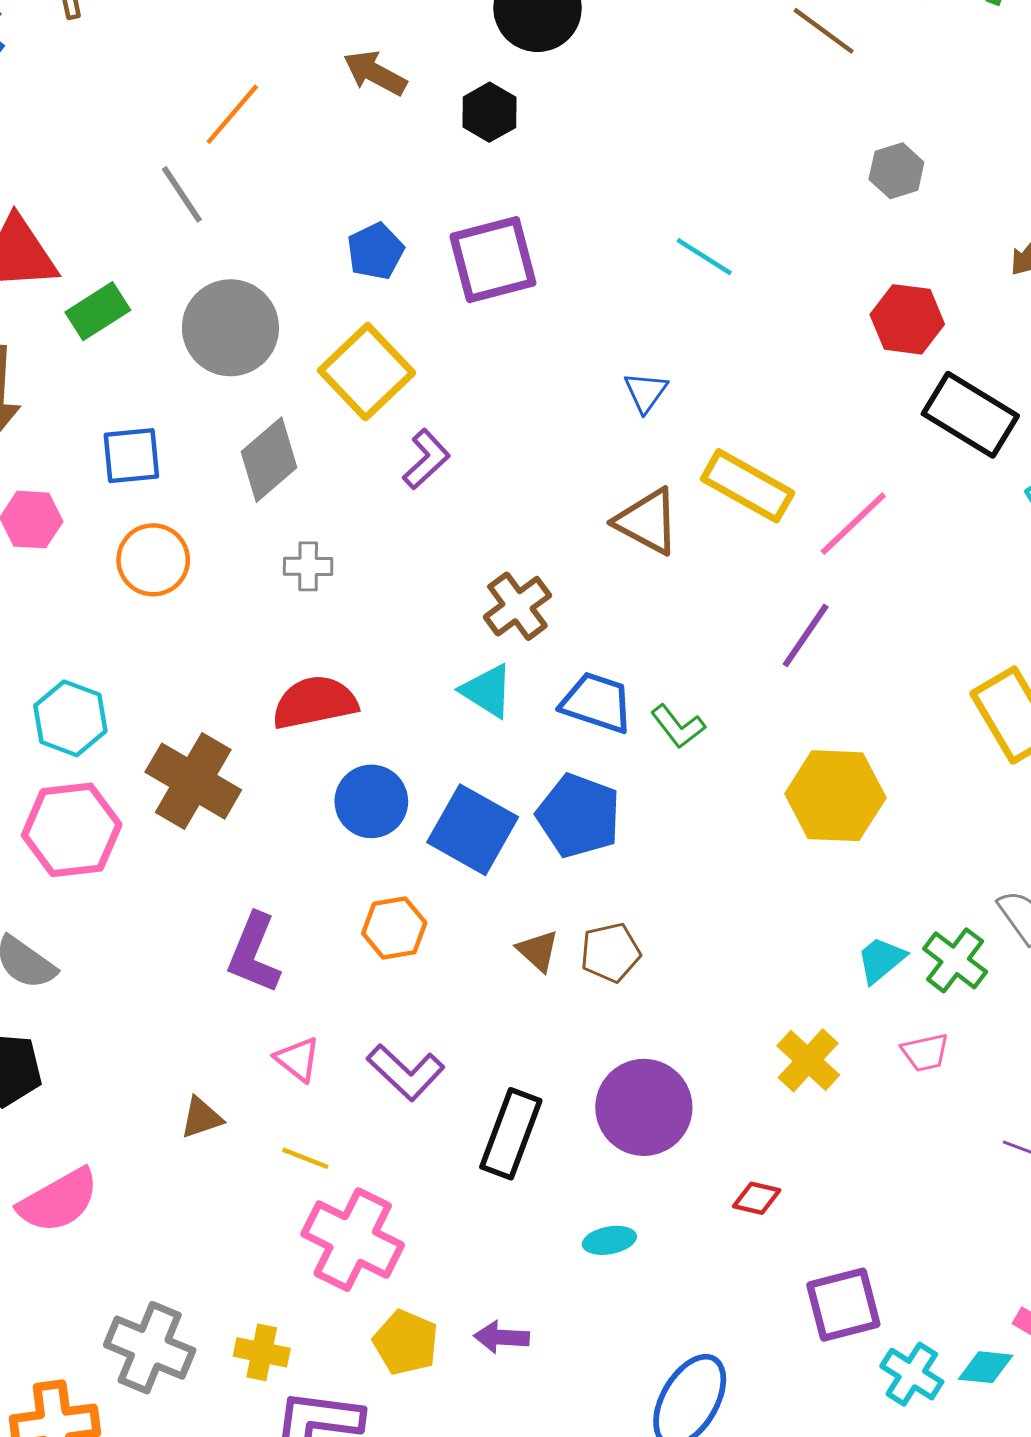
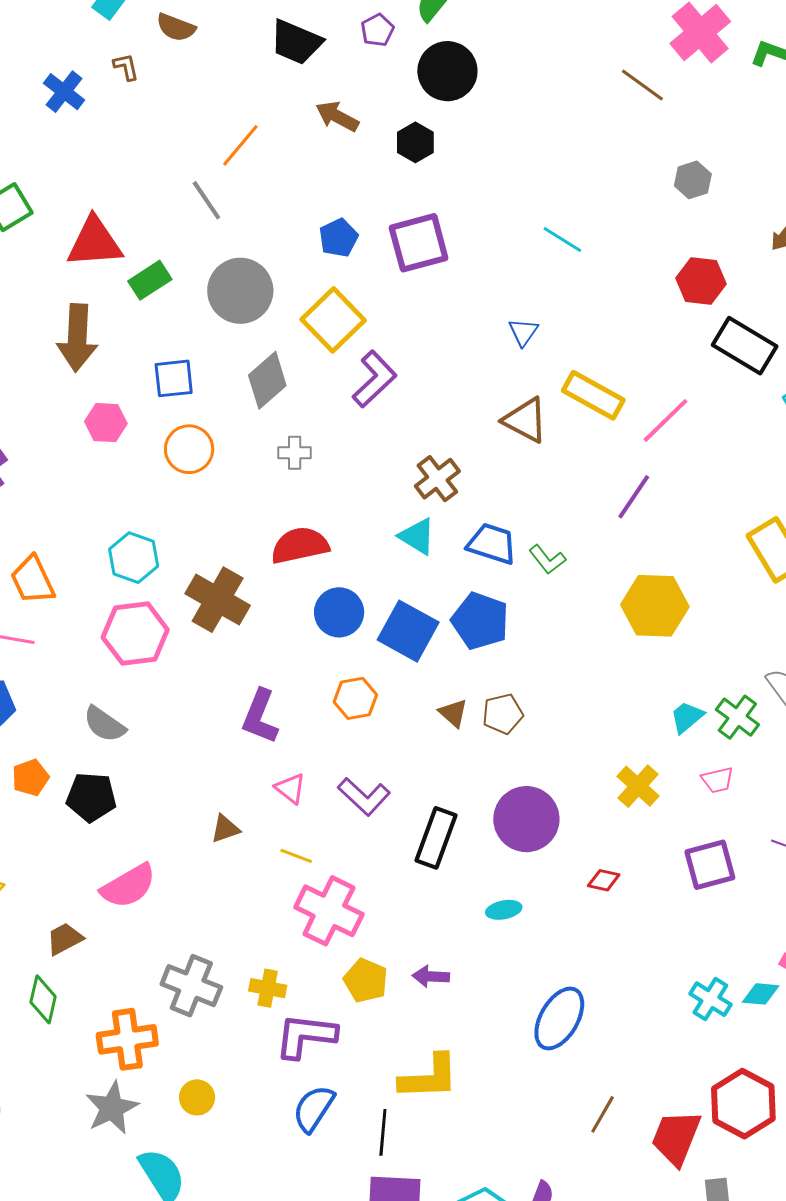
purple L-shape: (426, 459) -> (374, 379), size x1.4
purple square: (843, 1305) -> (710, 865), moved

